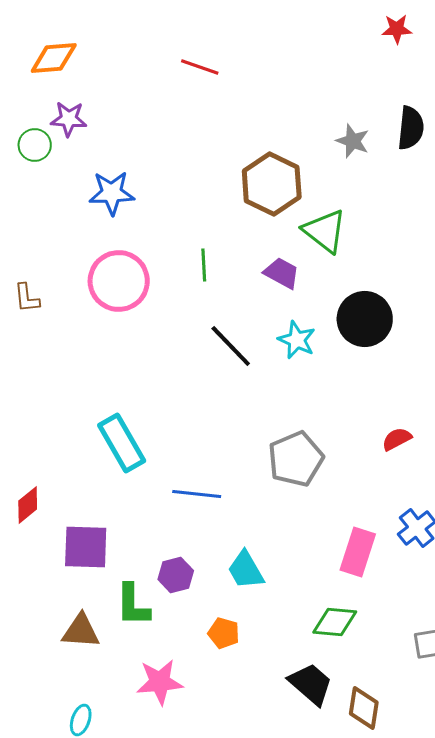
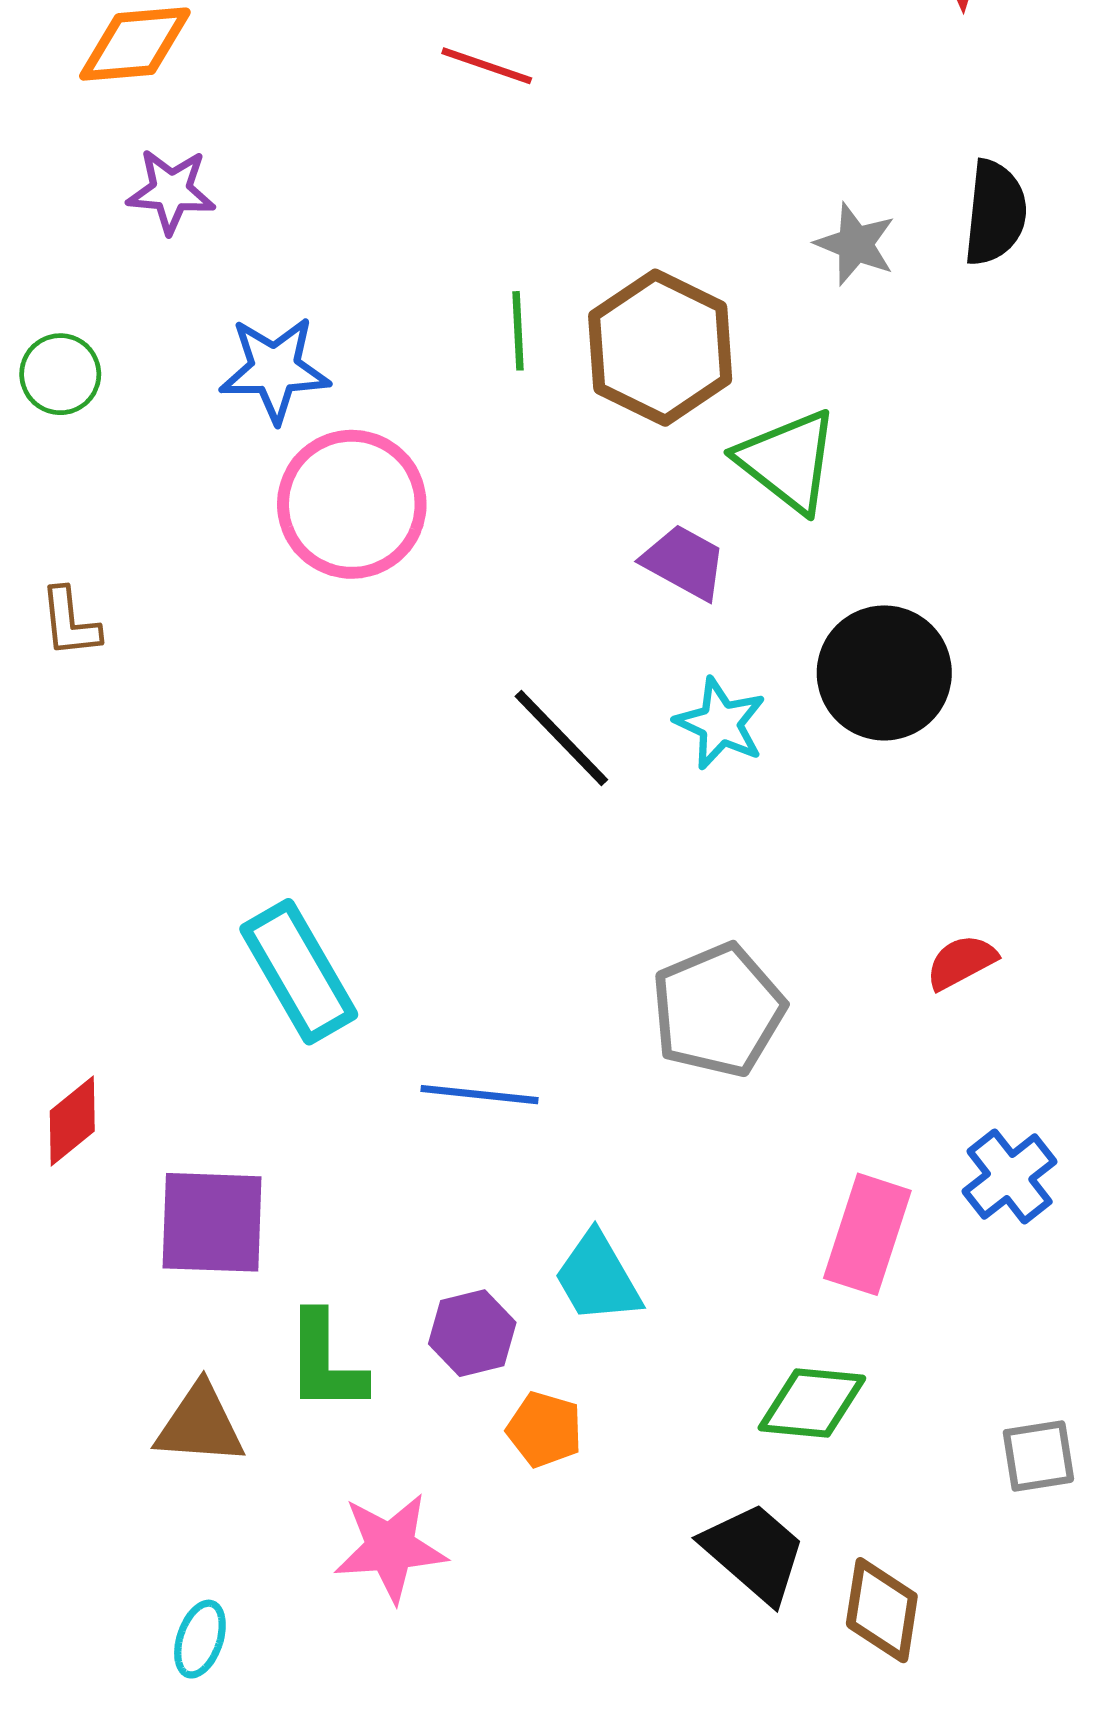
green circle: (35, 145) -> (60, 374), moved
green line: (204, 265) -> (518, 331), moved
pink circle: (119, 281) -> (352, 504), moved
purple hexagon: (176, 575) -> (472, 1333), moved

